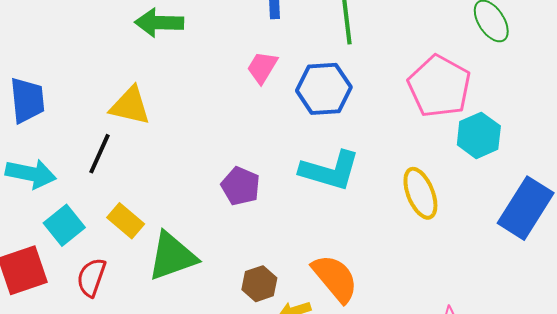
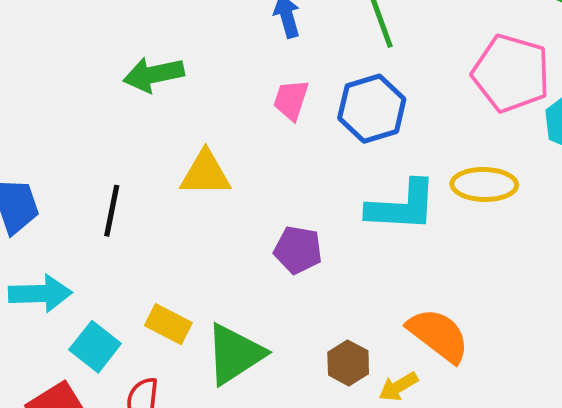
yellow triangle: (130, 106) -> (205, 173), moved
black line: (99, 154) -> (112, 211), moved
yellow ellipse: (420, 193) -> (484, 184), moved, turned -54

